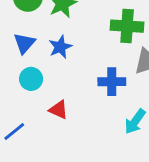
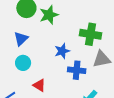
blue star: (60, 47) -> (62, 51), moved

